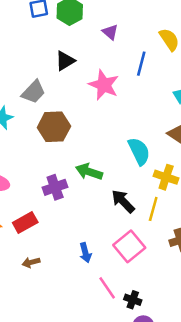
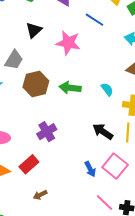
blue line: (141, 64) -> (94, 20), turned -60
cyan semicircle: (139, 151) -> (107, 89), size x0.6
green arrow: (89, 172) -> (70, 88), moved
blue arrow: (85, 253) -> (90, 169), moved

